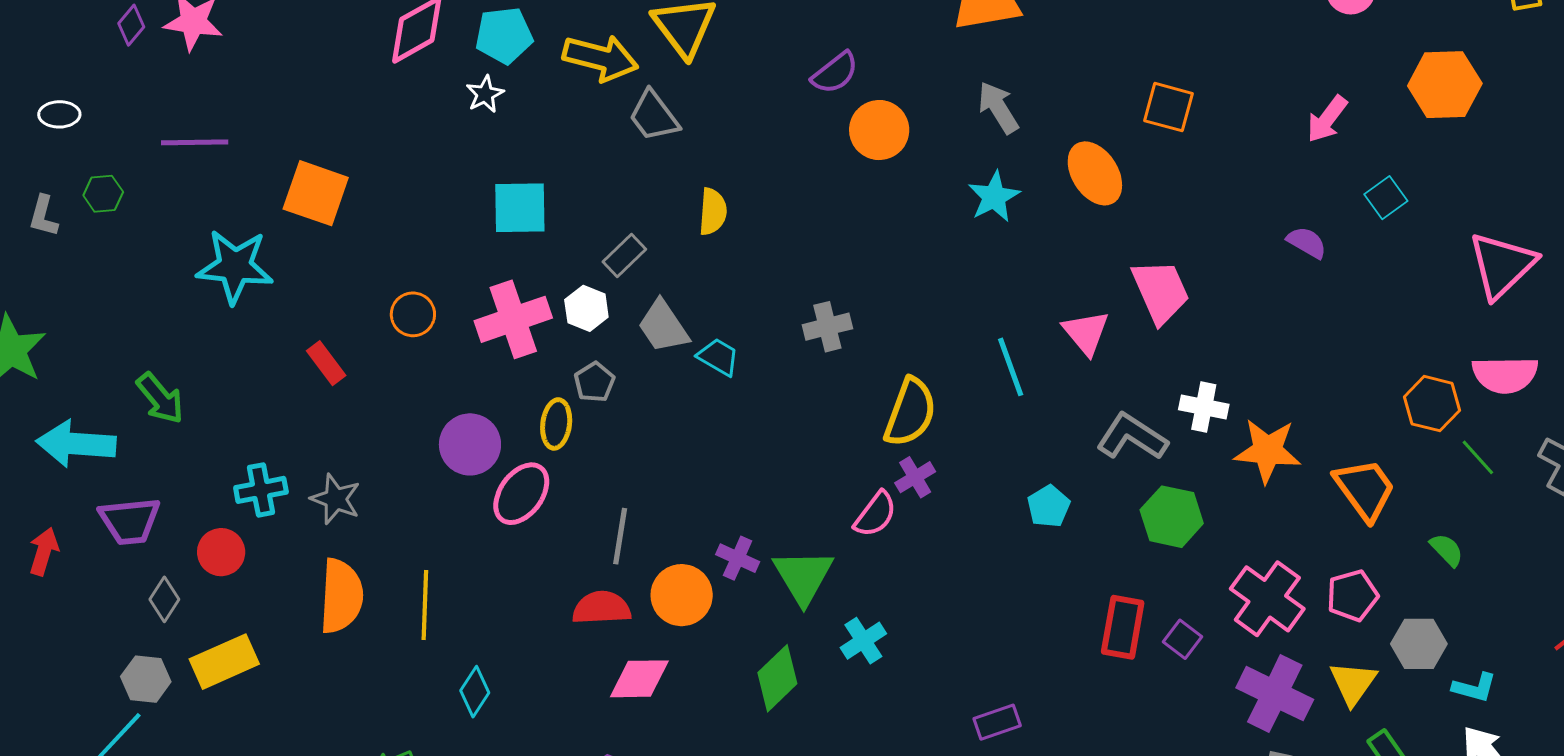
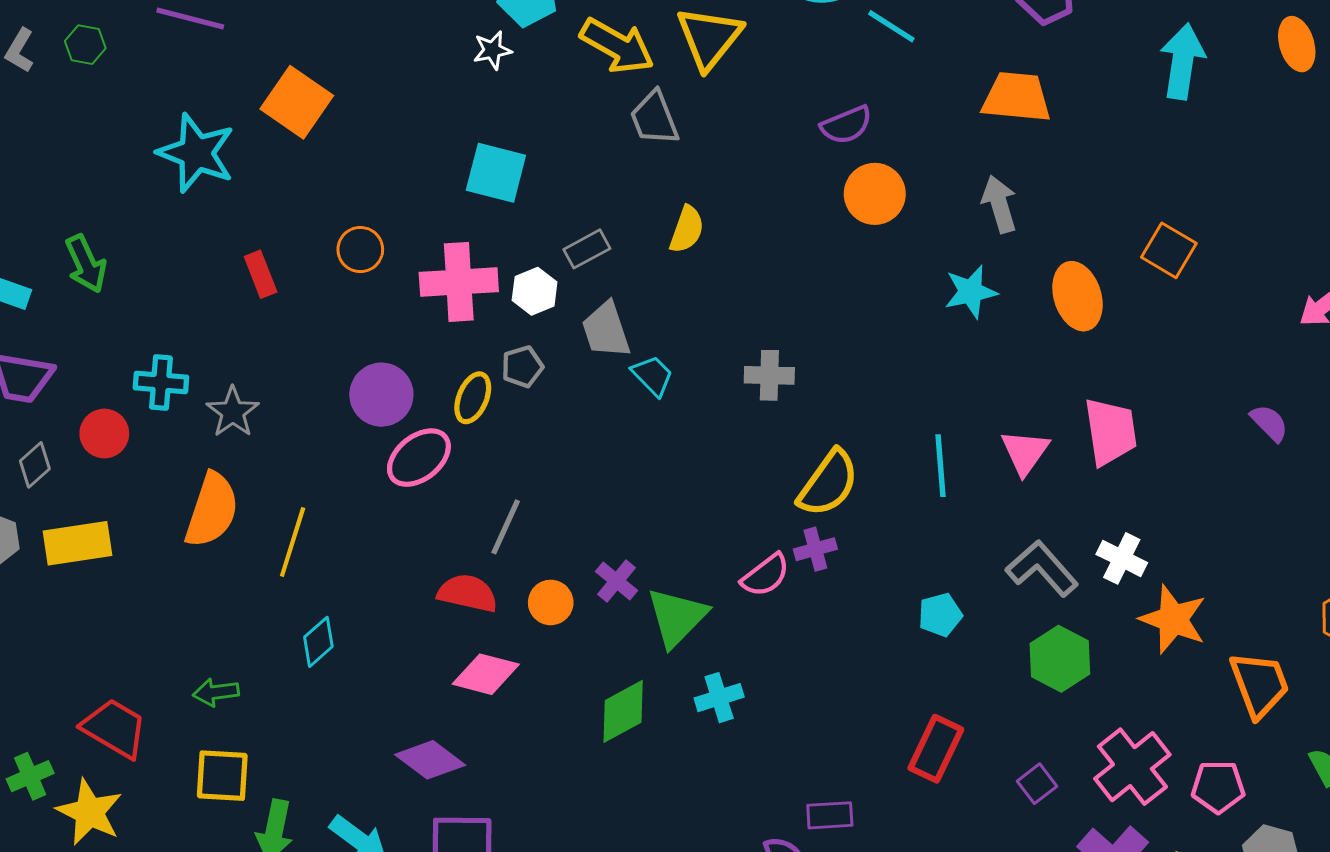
orange circle: (682, 595) -> (551, 602), size x0.7
red rectangle: (1123, 627) -> (936, 749), moved

